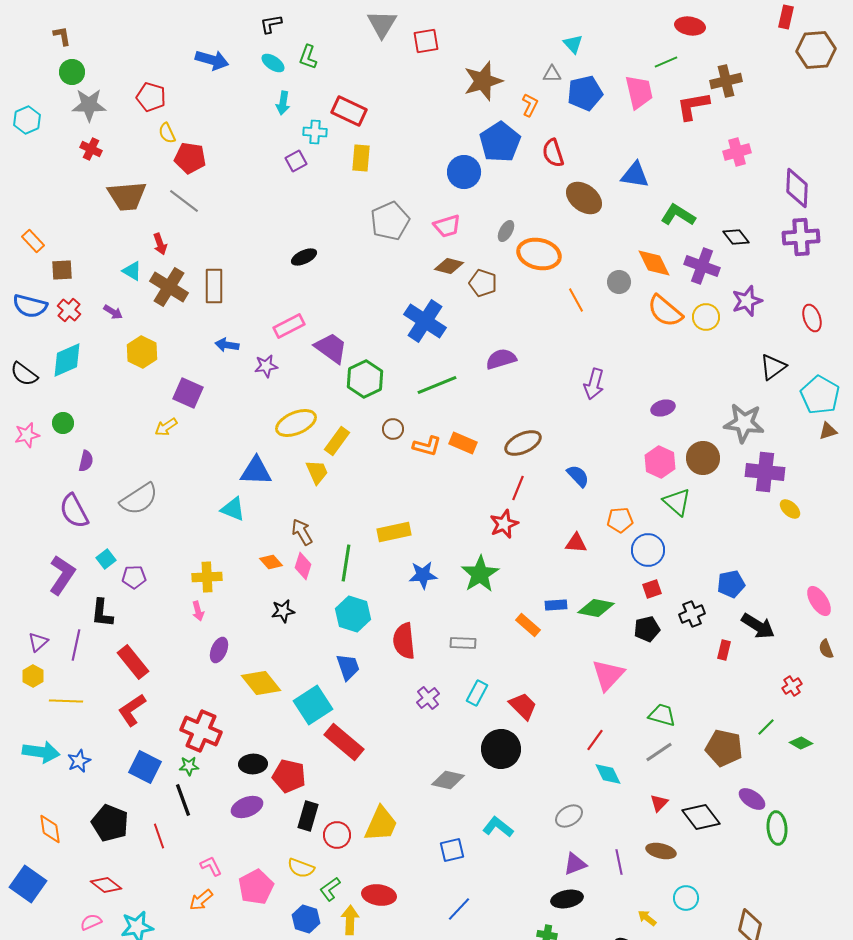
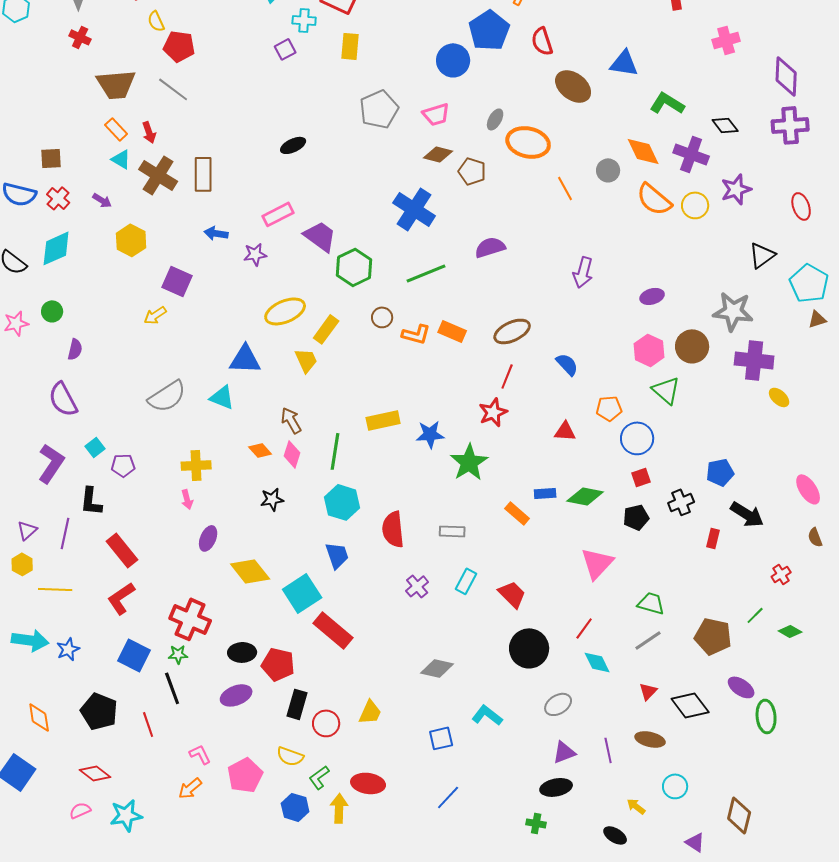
orange rectangle: (33, 241) -> (116, 129), moved
gray semicircle: (139, 499) -> (167, 396), moved
blue star: (423, 575) -> (430, 434), moved
black circle: (501, 749) -> (529, 648), moved
yellow trapezoid: (381, 824) -> (370, 712), size x0.7

